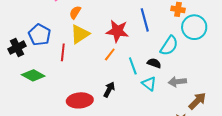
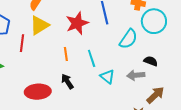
red star: (117, 31) -> (77, 23), turned -30
orange line: (110, 54) -> (66, 54), moved, turned -48
black semicircle: (154, 63) -> (151, 61), moved
black arrow: (109, 90) -> (67, 81), turned -63

